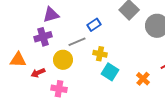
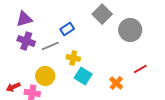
purple cross: (43, 37) -> (26, 41), moved, turned 36
yellow circle: (63, 60) -> (45, 76), moved
red arrow: (38, 73) -> (13, 87), moved

